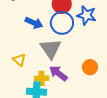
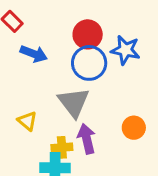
blue arrow: (34, 23) -> (34, 54), moved
purple arrow: (58, 73) -> (87, 139), turned 42

